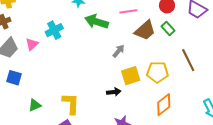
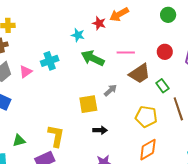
green rectangle: (168, 28) -> (162, 86), moved
yellow square: (131, 76) -> (88, 104), moved
green triangle: (35, 105) -> (19, 141), moved

